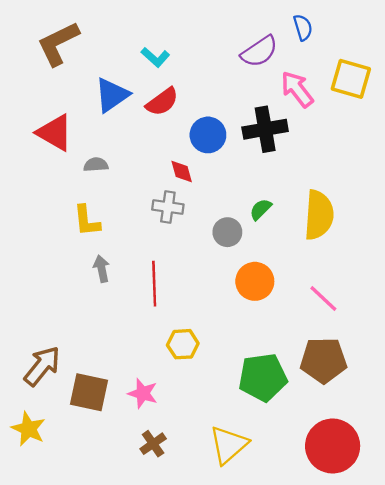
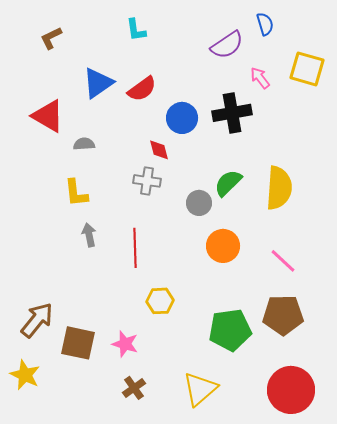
brown L-shape: (58, 43) -> (51, 38), size x0.6
cyan L-shape: (155, 57) -> (136, 30), moved, turned 40
pink arrow: (297, 89) -> (260, 78), size x0.7
green semicircle: (261, 209) -> (228, 183), size x1.4

